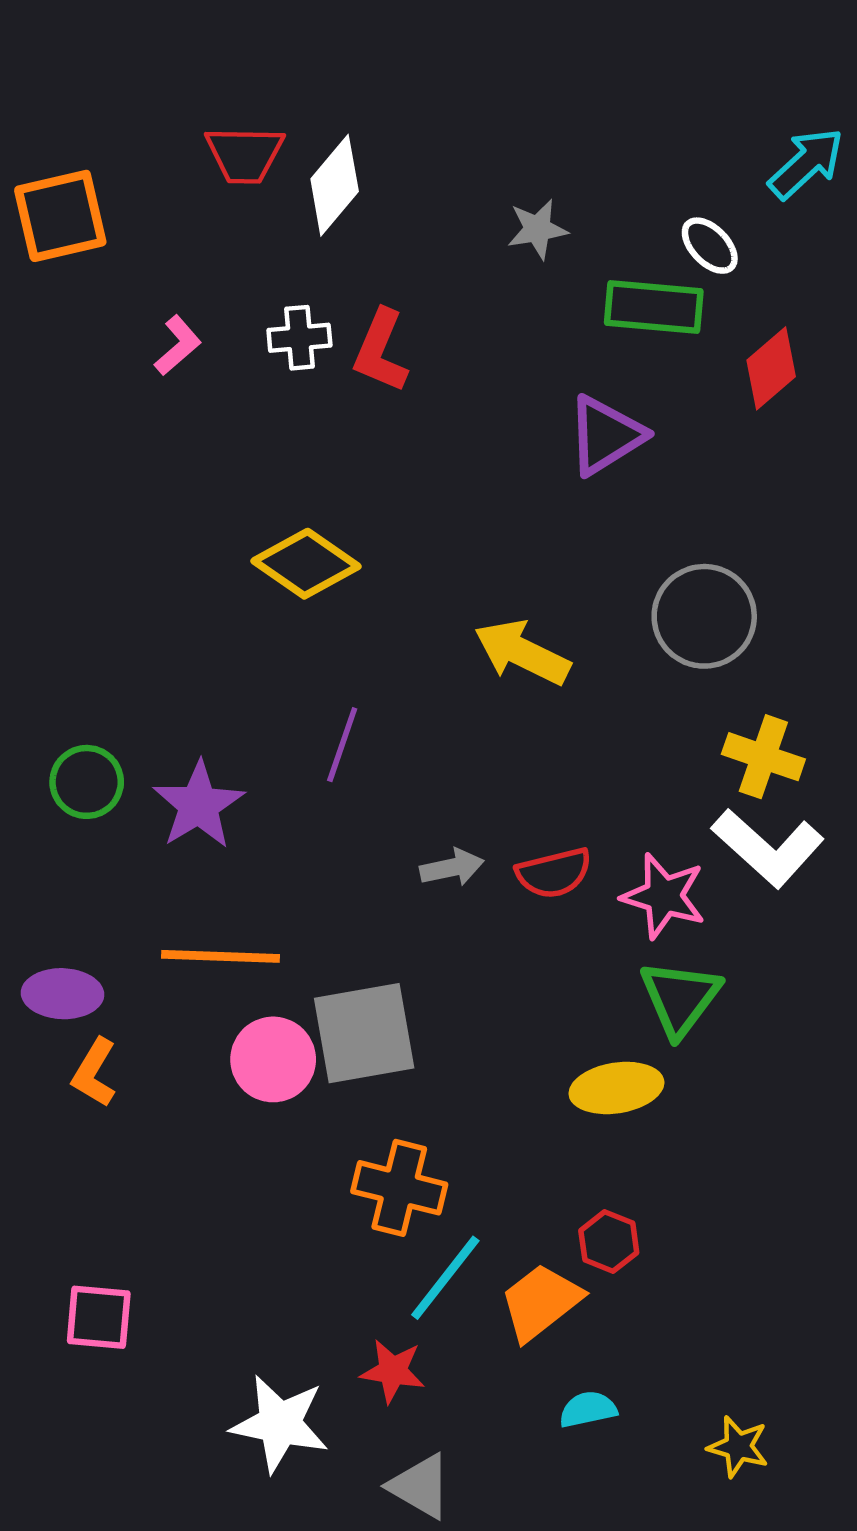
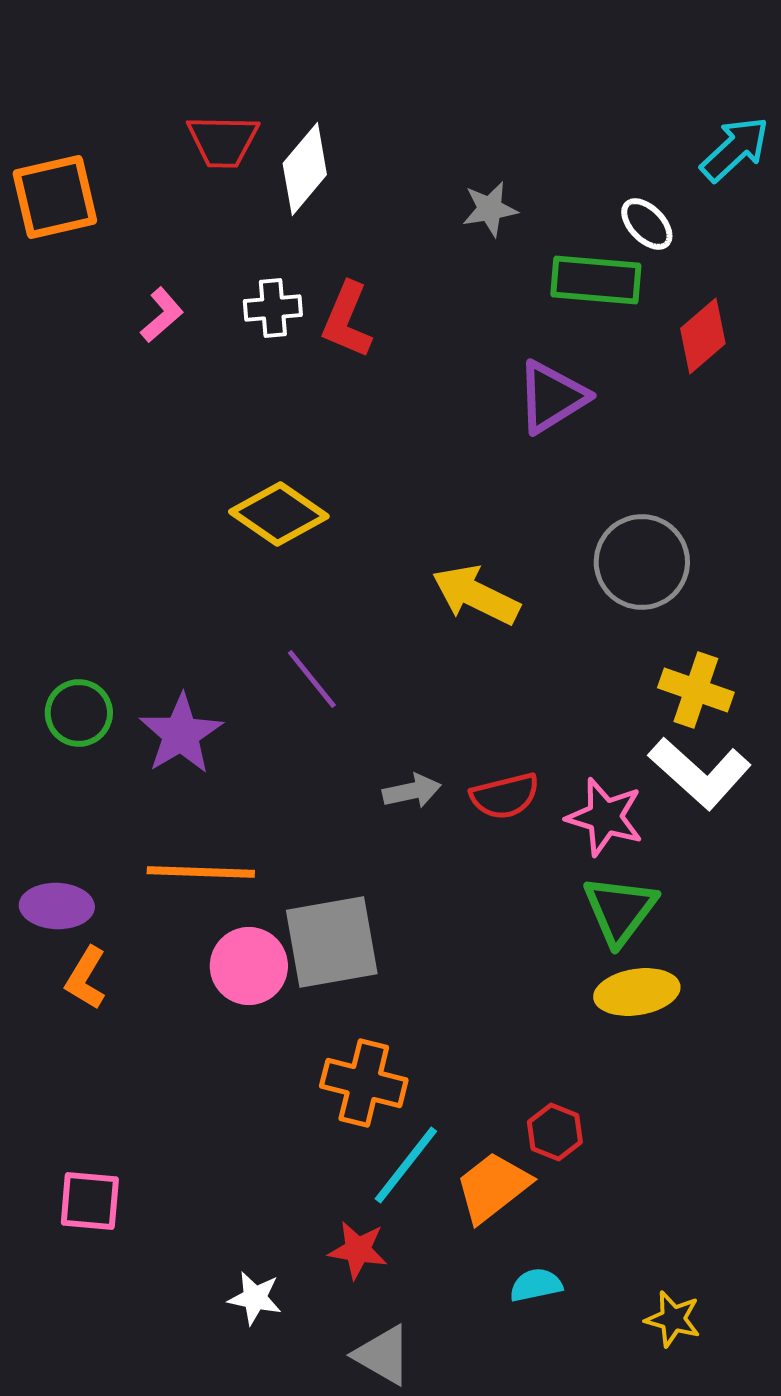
purple line: (342, 745) -> (312, 679), turned -58
yellow ellipse: (616, 1088) -> (637, 992), moved
white star: (280, 1424) -> (255, 1298), size x0.6

